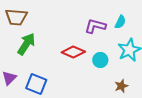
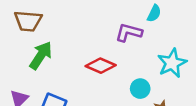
cyan semicircle: (120, 22) -> (154, 13), moved
cyan circle: (100, 60) -> (140, 89), moved

